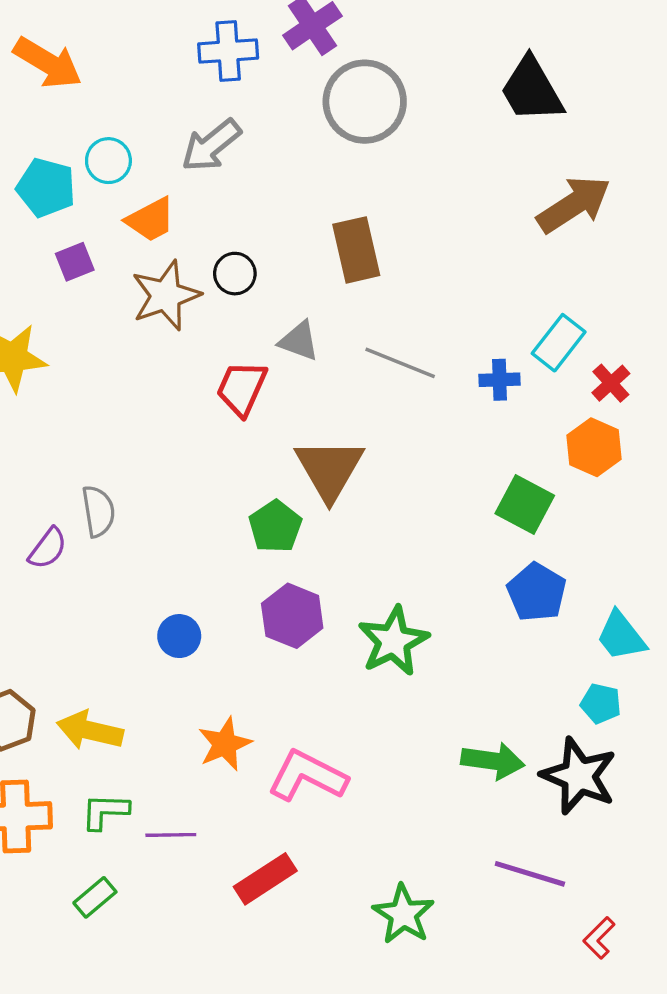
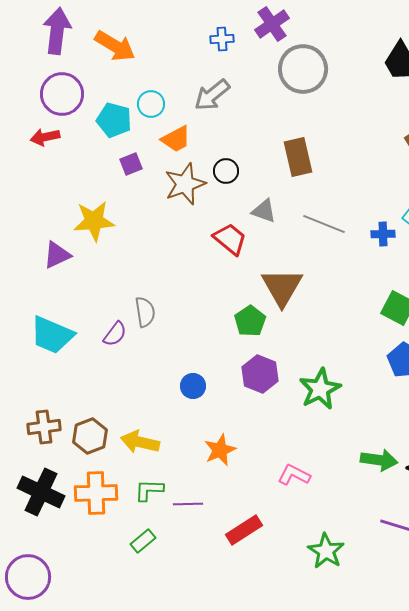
blue cross: (228, 51) -> (222, 39), size x0.7
red trapezoid: (242, 388) -> (230, 239), turned 105
pink L-shape: (307, 776) -> (294, 475), moved, size x0.7

